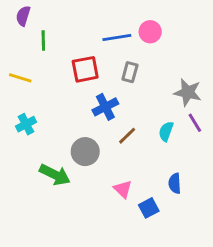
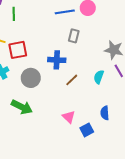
red square: (85, 69) -> (18, 50), moved
blue cross: (105, 107) -> (57, 60), turned 30
gray circle: (85, 152) -> (31, 78), moved

